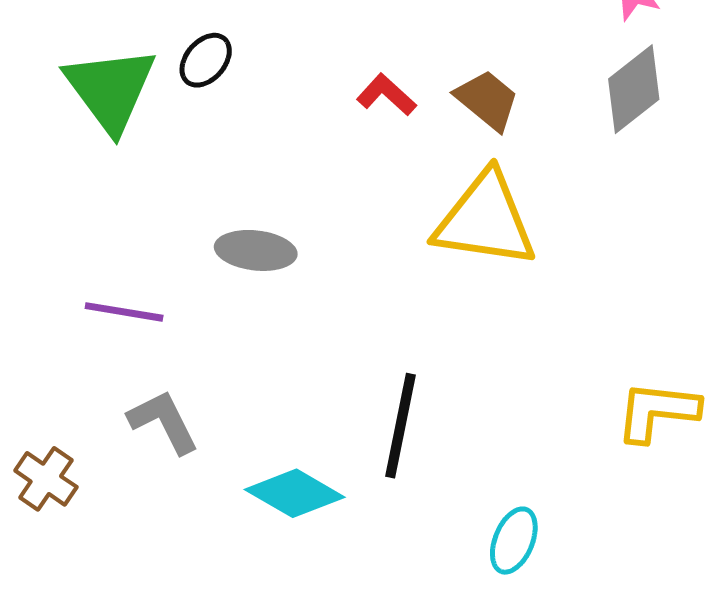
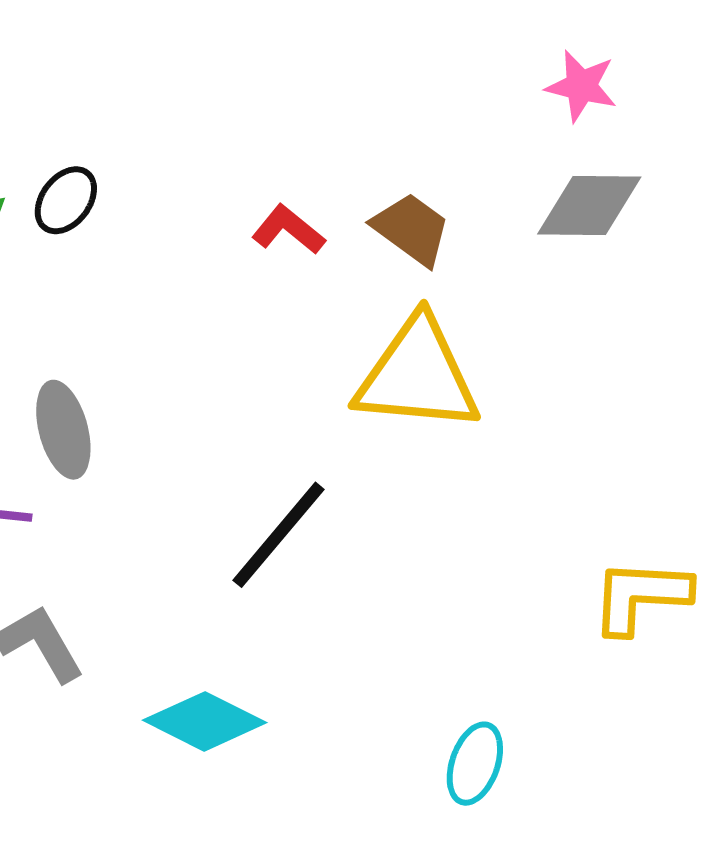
gray diamond: (634, 89) -> (589, 205), turned 42
gray ellipse: (256, 250) -> (63, 430), moved, turned 72
black line: (401, 426) -> (279, 535), moved, turned 32

